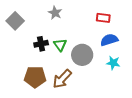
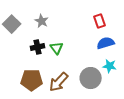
gray star: (55, 13) -> (42, 21), moved
red rectangle: (103, 18) -> (100, 21), turned 64
gray circle: (82, 55) -> (91, 78), moved

